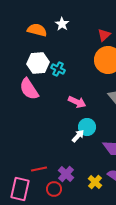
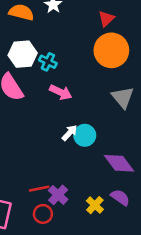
pink arrow: (77, 102) -> (61, 92), moved
white arrow: (78, 136) -> (70, 133), moved
red line: (39, 169) -> (39, 189), moved

